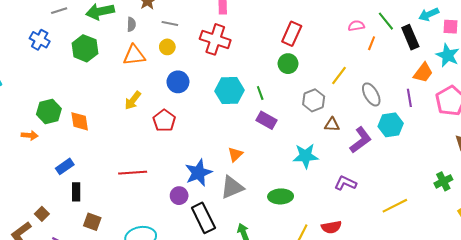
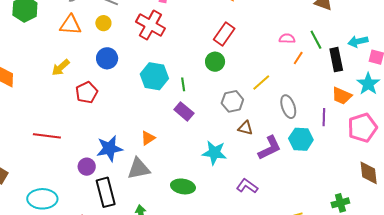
orange trapezoid: (423, 73) -> (342, 96), turned 65

